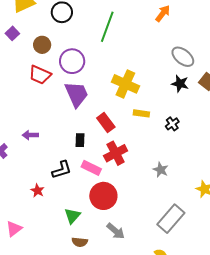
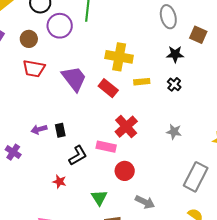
gray ellipse: (183, 57) -> (168, 17), turned 50
purple circle: (72, 61) -> (60, 26), moved
black star: (180, 84) -> (175, 54), moved
red rectangle: (106, 123) -> (108, 88), moved
black rectangle: (80, 140) -> (60, 130), moved
red circle: (103, 196) -> (125, 171), size x0.7

